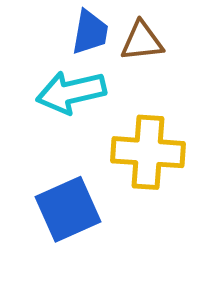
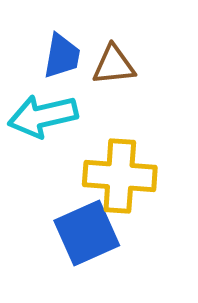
blue square: (68, 209) -> (87, 233), moved

